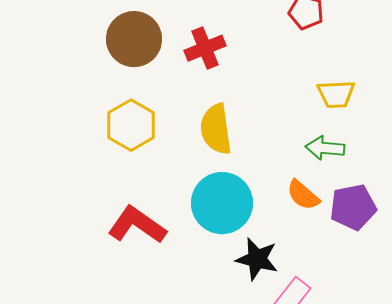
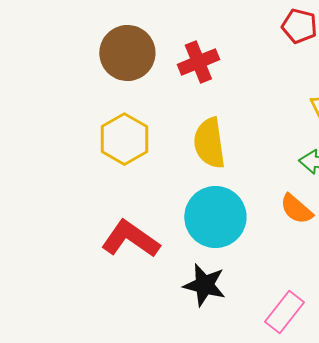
black star: (257, 259) -> (204, 285), moved

